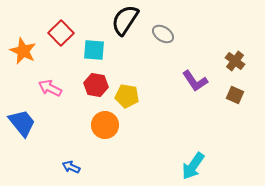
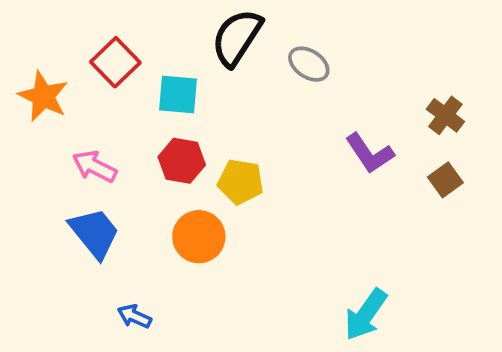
brown square: (235, 95) -> (445, 180), turned 30
blue trapezoid: (22, 123) -> (95, 233), moved

